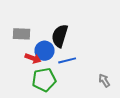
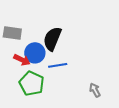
green pentagon: (44, 80) -> (32, 83), turned 30

